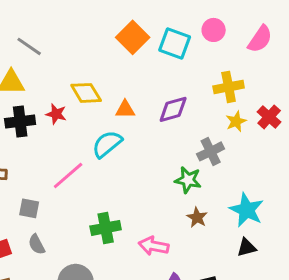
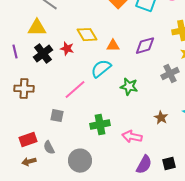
black cross: (20, 121) -> (43, 54), turned -30
green star: (188, 180) -> (129, 87), moved
gray square: (29, 208) -> (57, 116), moved
gray semicircle: (37, 244) -> (49, 148), moved

